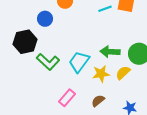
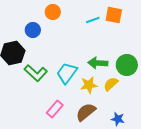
brown semicircle: (98, 101) -> (86, 112), size x1.5

